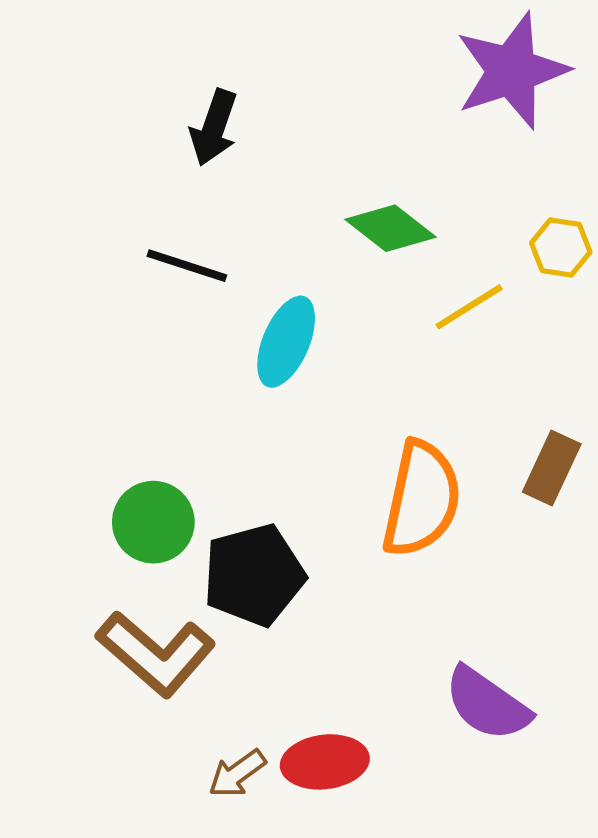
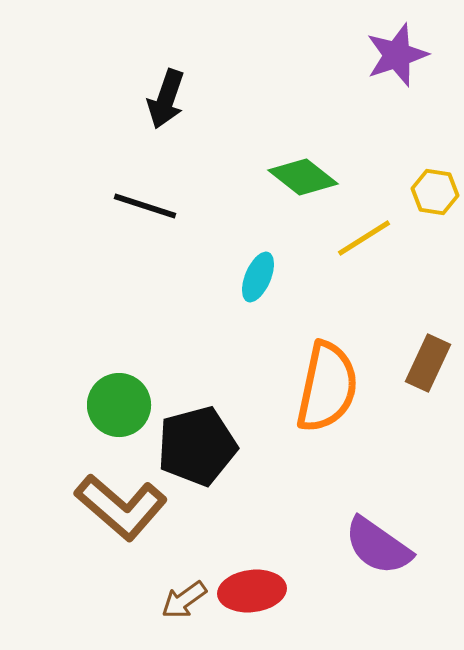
purple star: (512, 71) -> (397, 55), size x0.7
cyan ellipse: (286, 342) -> (258, 277), moved, size x0.7

